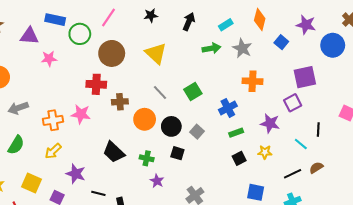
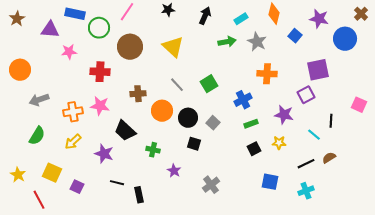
red cross: (96, 84) -> (100, 72), moved
black trapezoid: (114, 152) -> (125, 131), moved
green cross: (147, 158) -> (153, 150), moved
purple star: (76, 174) -> (104, 154), moved

